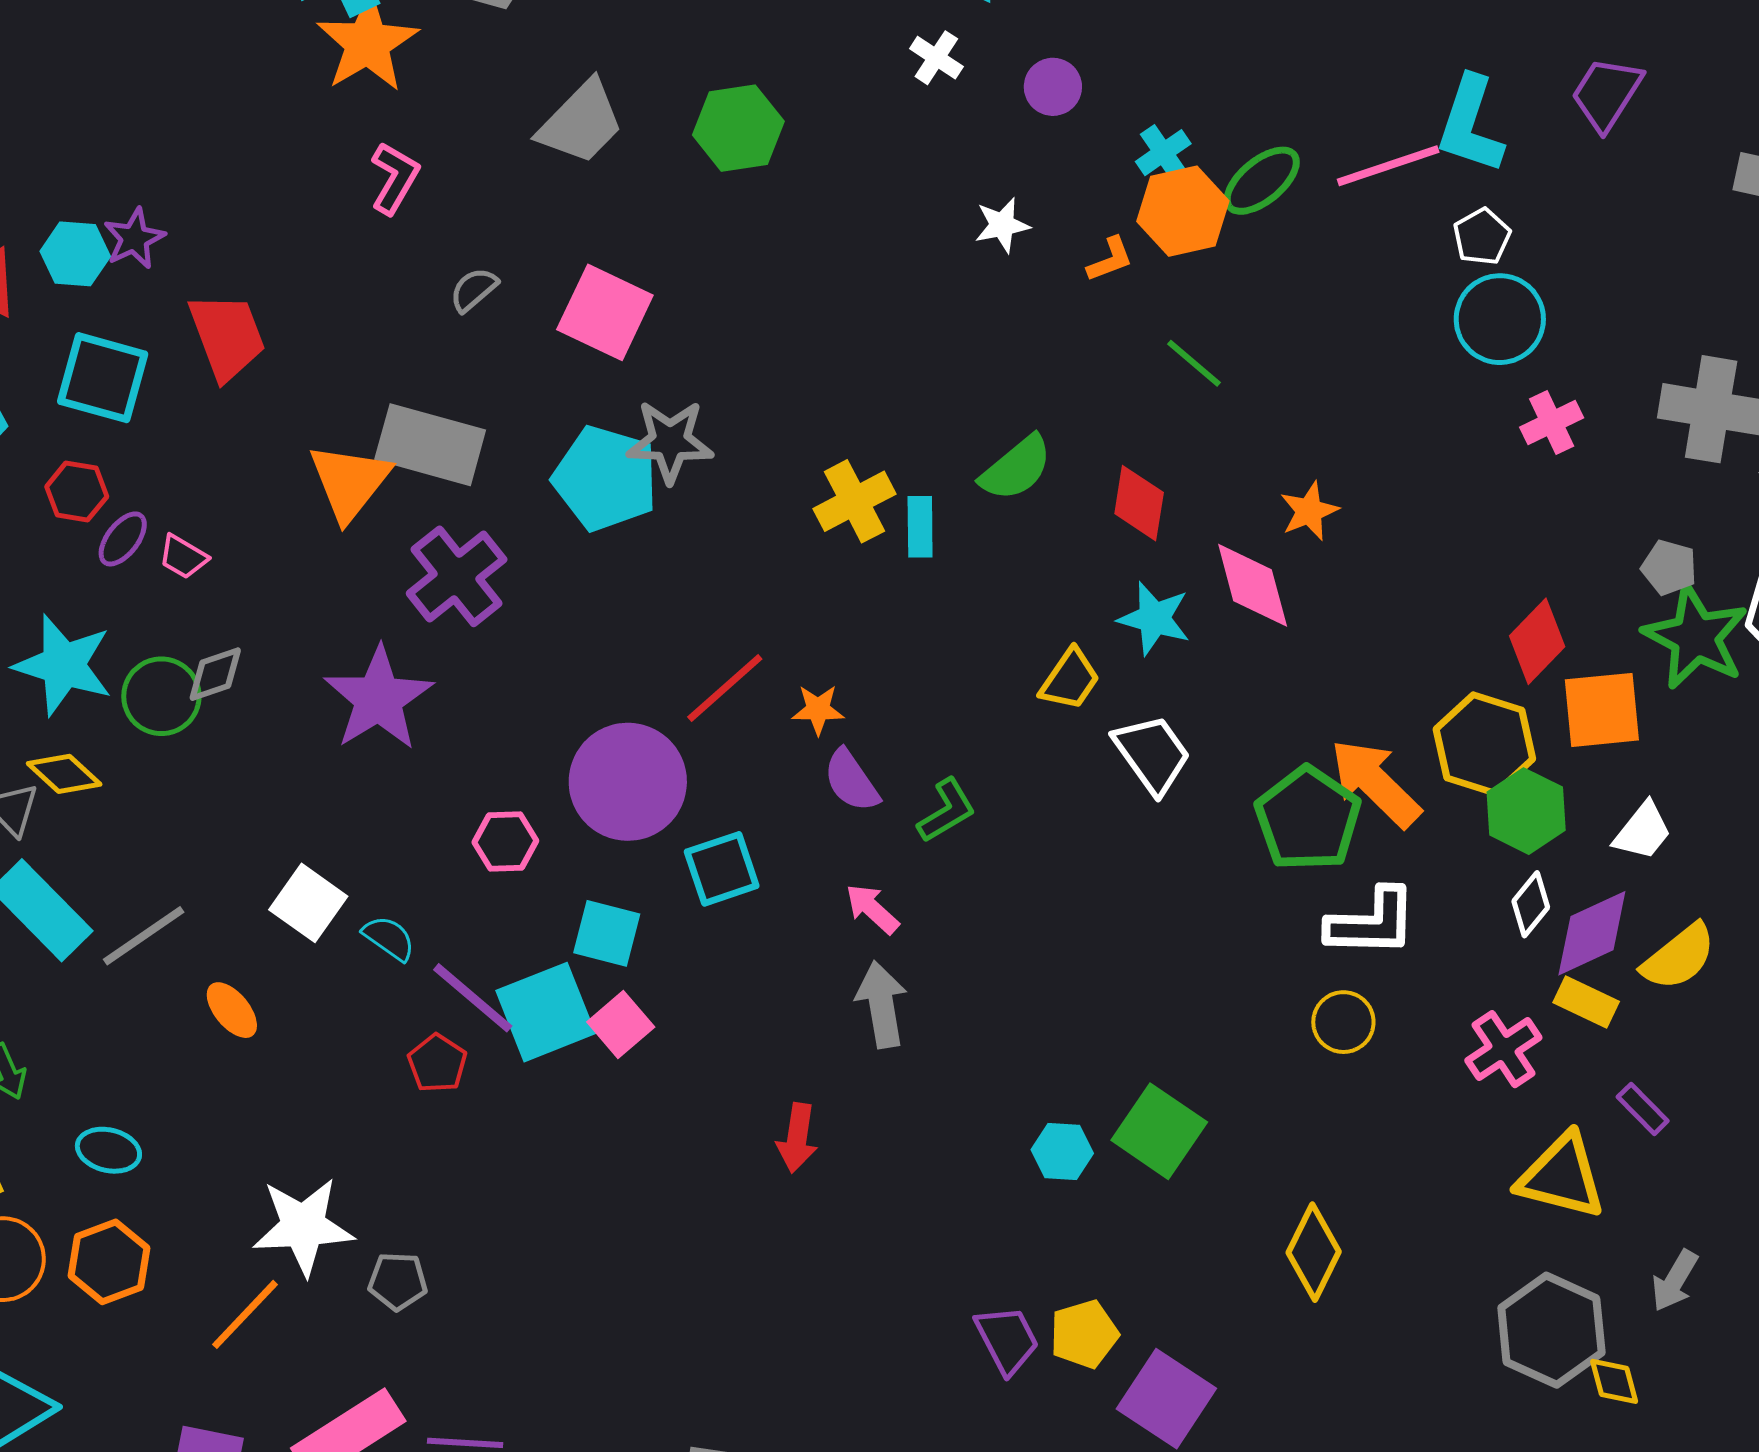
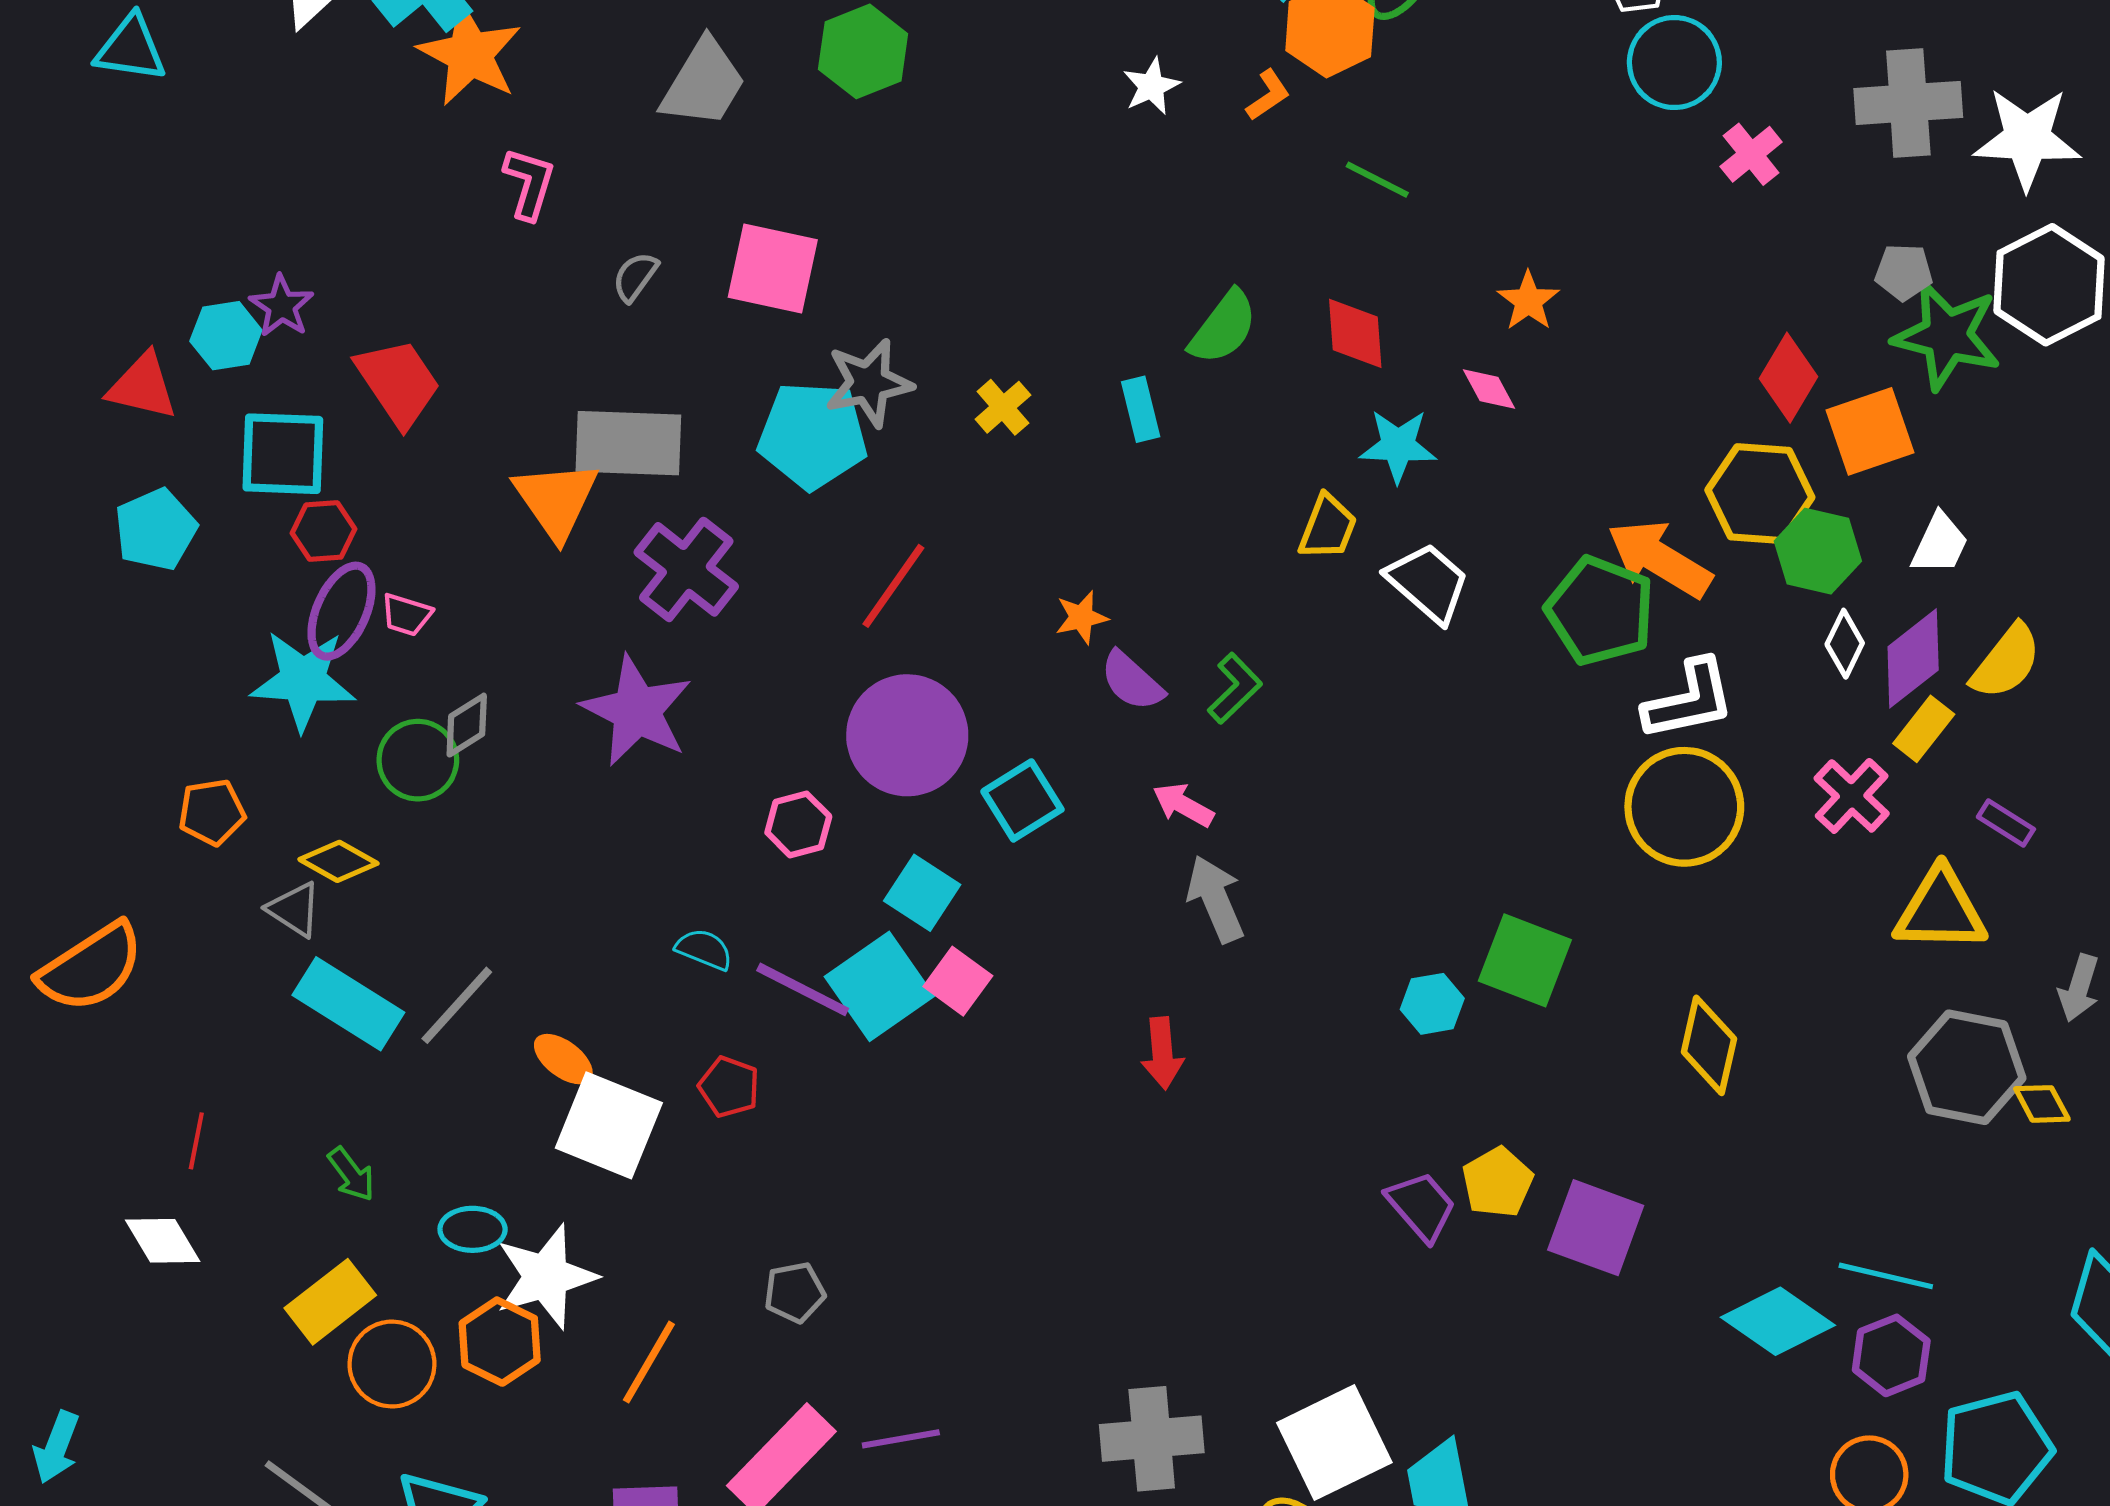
red hexagon: (77, 492) -> (323, 531), moved
yellow cross: (854, 501) -> (1003, 407), moved, size x0.7
purple ellipse: (123, 539) -> (341, 611), size x1.6
pink diamond: (1253, 585) -> (1489, 389), size x0.6
cyan star: (63, 665) -> (303, 680), moved
red line: (725, 688) -> (893, 586), moved
white square: (308, 903) -> (609, 1125), moved, size x1.4
cyan square: (607, 933) -> (922, 893), turned 32
yellow rectangle: (1586, 1002) -> (1924, 729), turned -64
yellow circle: (1343, 1022) -> (1684, 807), size x1.8
red pentagon: (437, 1063) -> (729, 1087), moved
white star: (303, 1226) -> (546, 1277), moved

